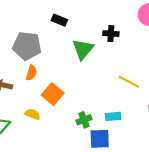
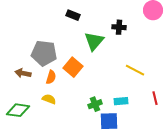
gray pentagon: (27, 46) -> (44, 53), moved
orange semicircle: (31, 73) -> (51, 77), moved
orange square: (53, 94) -> (73, 67), moved

